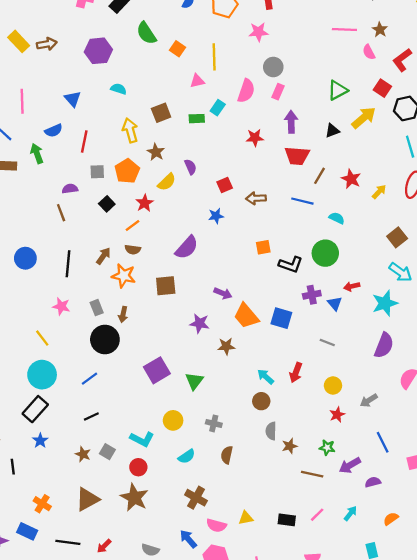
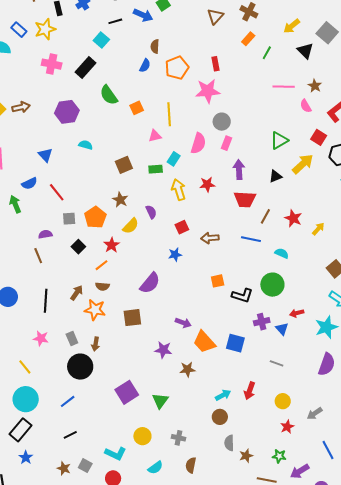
pink star: (258, 32) -> (208, 91), size x1.4
orange square: (177, 49) -> (137, 108), turned 32
yellow arrow: (130, 130) -> (179, 190), moved
red line: (84, 141) -> (57, 192), turned -48
cyan arrow: (266, 377) -> (223, 395), turned 112

